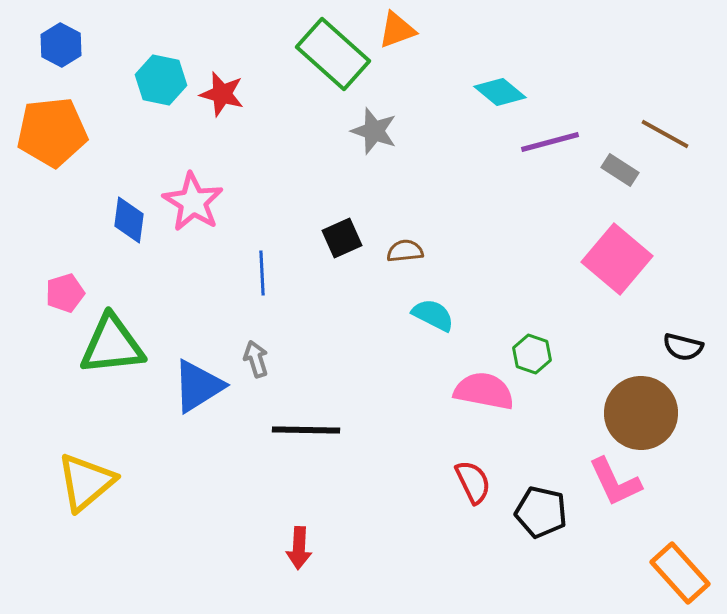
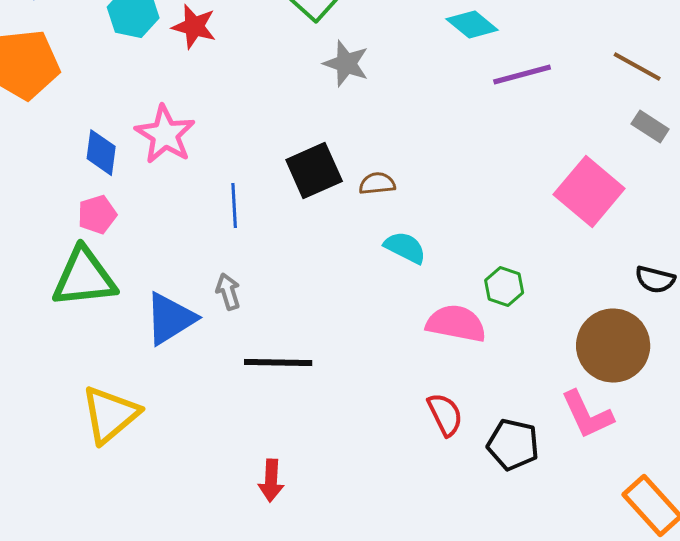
gray rectangle: (620, 170) -> (650, 127), moved
black square: (342, 238) -> (314, 171), size x1.4
pink pentagon: (65, 293) -> (97, 215), moved
yellow triangle: (86, 482) -> (110, 415), moved

